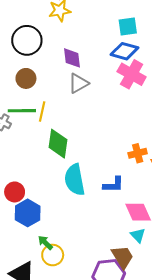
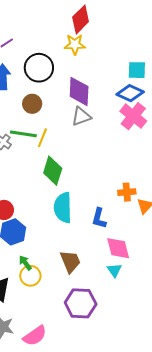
purple diamond: (72, 58) -> (79, 91), size x1.4
blue L-shape: (113, 185) -> (99, 218), turned 95
brown trapezoid: (122, 257) -> (70, 262), moved

